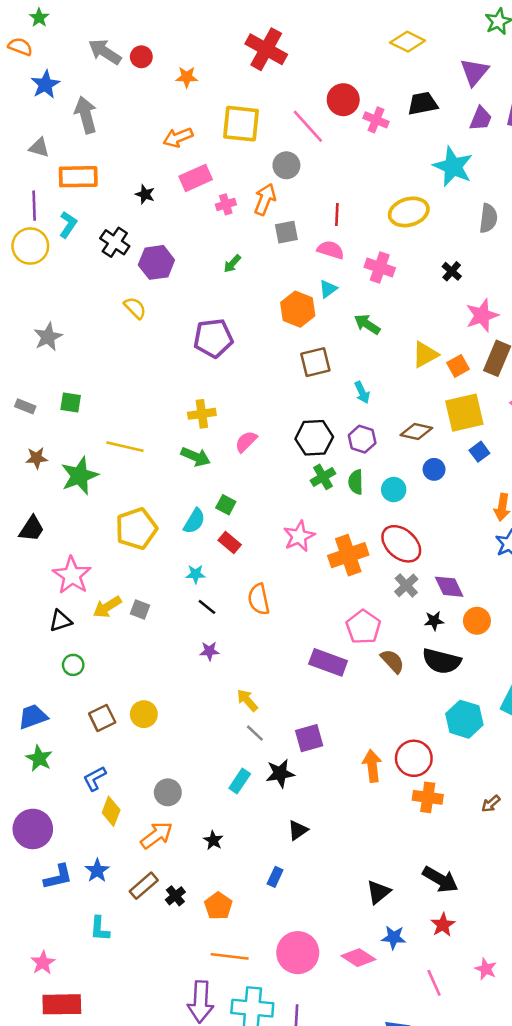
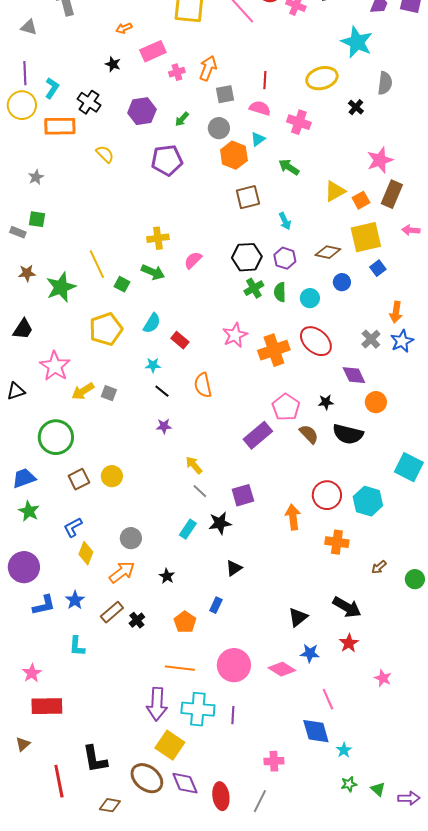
orange arrow: (178, 138) -> (124, 28), moved, size x0.7
gray circle: (286, 165) -> (219, 128), moved
orange rectangle: (78, 177) -> (60, 126), moved
purple hexagon: (156, 262) -> (142, 111), moved
black cross: (452, 271) -> (356, 107), moved
gray star: (48, 337) -> (36, 177), size x0.7
purple pentagon: (213, 338) -> (167, 160), moved
green square: (71, 402) -> (37, 219), moved
yellow line: (125, 447) -> (97, 264), turned 52
green square: (226, 505) -> (122, 284), moved
gray cross: (406, 585) -> (371, 339), moved
black triangle: (61, 621) -> (16, 391), moved
black star: (434, 621) -> (326, 402), moved
purple rectangle: (328, 662) -> (258, 435), turned -60
green circle: (73, 665) -> (56, 437), size x2.0
cyan hexagon: (464, 719) -> (368, 501), moved
red circle: (414, 758) -> (327, 495), moved
brown arrow: (491, 804) -> (379, 567), moved
orange pentagon: (218, 906) -> (185, 622), moved
pink line: (434, 983) -> (328, 699), moved

